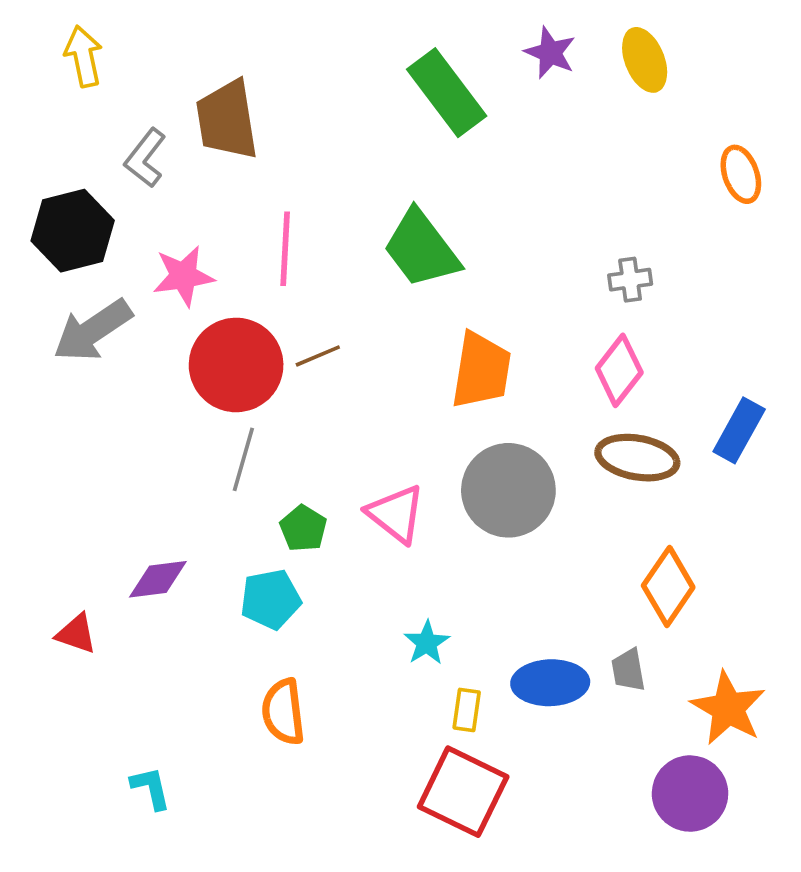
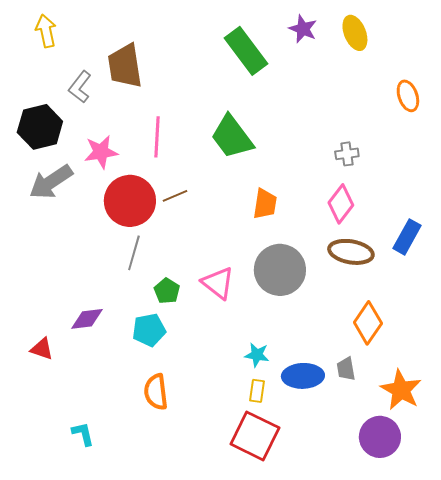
orange trapezoid: (481, 370) -> (265, 204), size x0.7
cyan star: (427, 643) -> (257, 355), moved, turned -30

